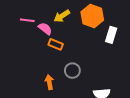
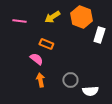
pink semicircle: (45, 29) -> (36, 59), moved
gray circle: (72, 71) -> (70, 80), moved

